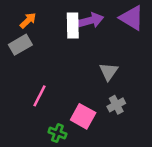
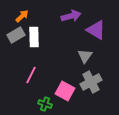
purple triangle: (132, 18) -> (96, 30), moved
white rectangle: (73, 26) -> (34, 37), moved
gray cross: (116, 105) -> (91, 82), size x1.5

